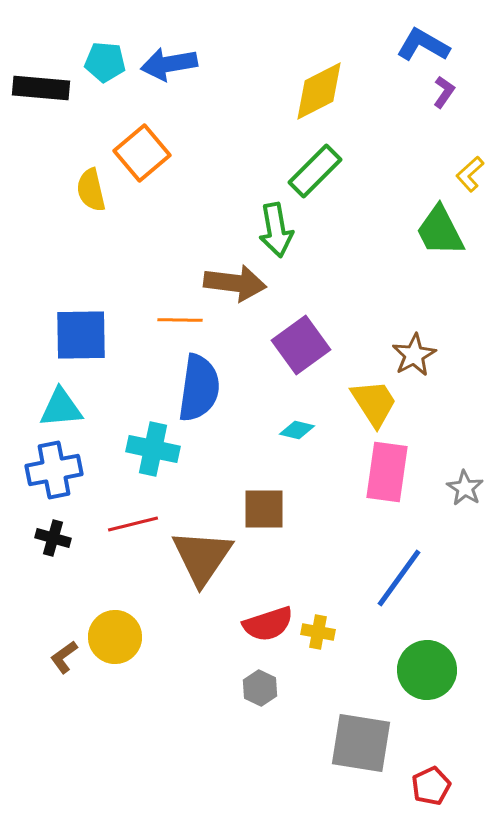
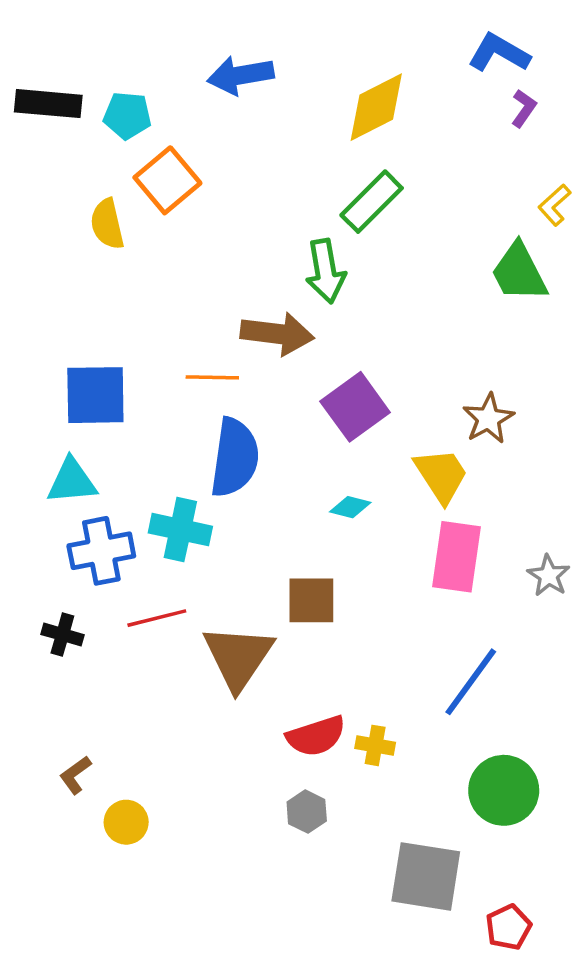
cyan pentagon: (105, 62) -> (127, 115), moved
blue arrow: (169, 64) -> (241, 75), moved
blue cross: (54, 470) -> (101, 551), moved
yellow circle: (115, 637) -> (126, 822), moved, size x0.7

